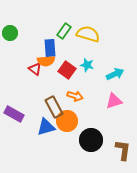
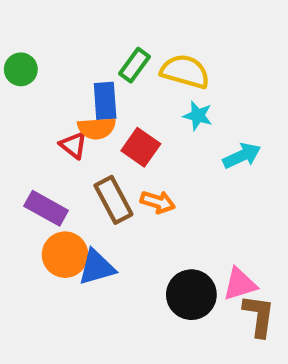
cyan star: (87, 65) -> (198, 116), moved
pink triangle: (114, 101) -> (240, 284), moved
brown rectangle: (54, 107) -> (113, 200), moved
purple rectangle: (14, 114) -> (46, 208), moved
orange circle: (67, 121) -> (65, 255), moved

